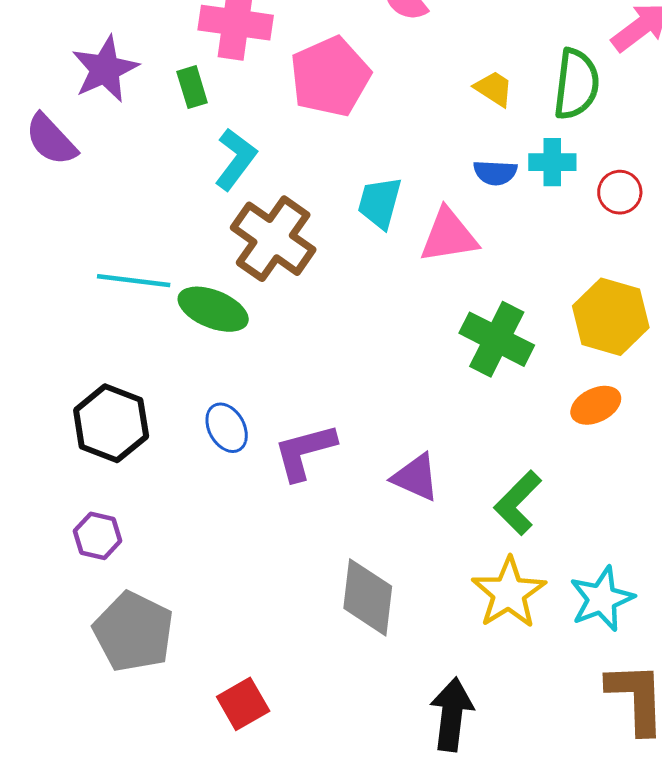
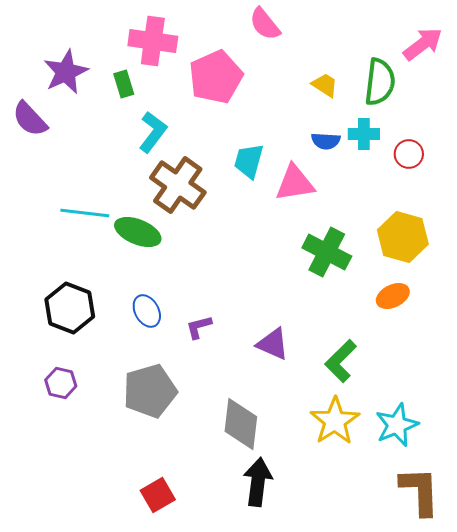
purple L-shape: (305, 452) -> (199, 327), size x0.6
gray pentagon: (134, 632) -> (150, 391), moved, turned 30
black arrow: (452, 714) -> (258, 482), moved

